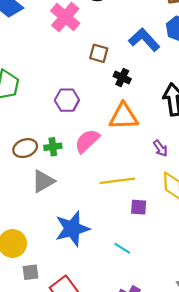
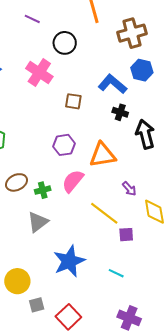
black cross: (122, 78) -> (120, 112), moved
purple hexagon: (67, 100) -> (64, 145), moved
brown ellipse: (25, 148) -> (16, 182), moved
purple arrow: (160, 148) -> (129, 189), moved
yellow line: (117, 181) -> (104, 213), turned 52

